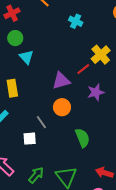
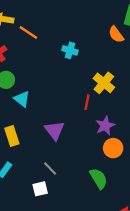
red line: (83, 69) -> (87, 102), turned -32
purple triangle: (61, 81) -> (55, 130), moved, turned -42
orange circle: (62, 107) -> (113, 148), moved

